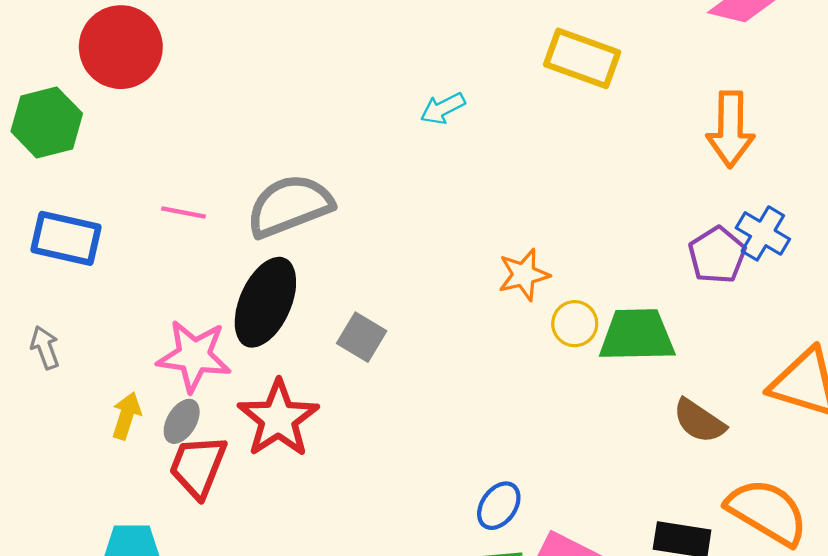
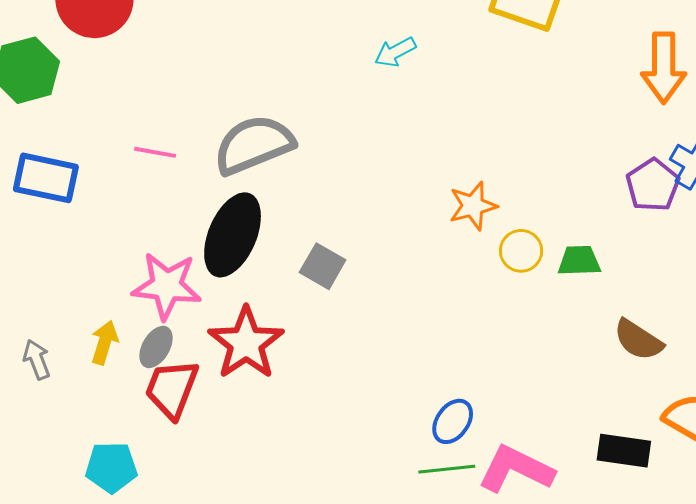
green trapezoid: (637, 335) -> (579, 261), size x0.6
gray arrow: (45, 347) -> (37, 359), moved

